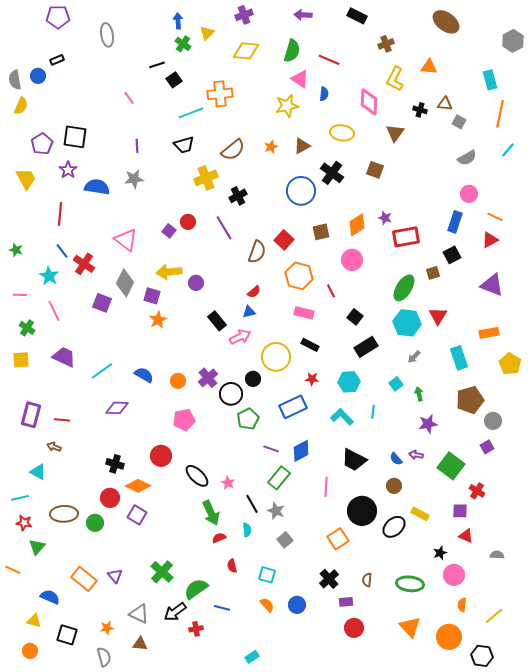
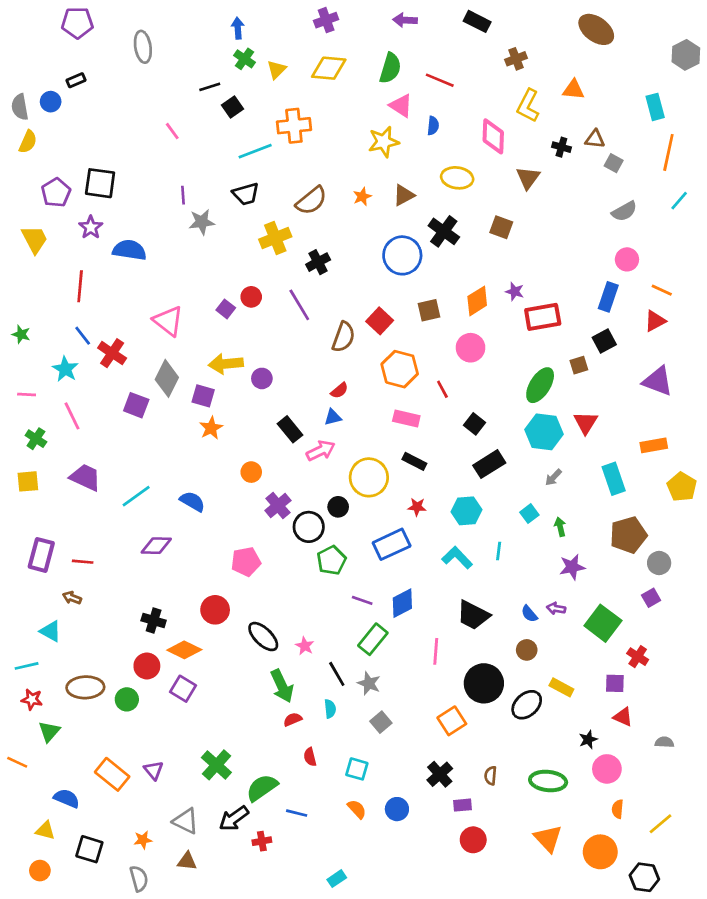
yellow triangle: (207, 33) -> (277, 70), moved
gray star: (134, 179) -> (202, 222), moved
orange circle: (178, 381) -> (251, 472), moved

